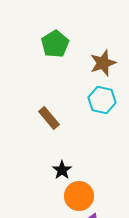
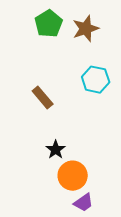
brown star: (103, 63) -> (86, 29), moved

